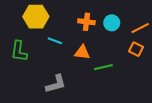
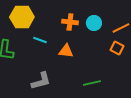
green line: (103, 67) -> (92, 83), moved

